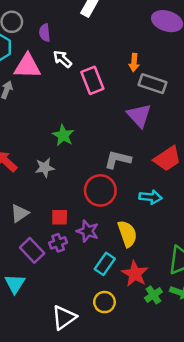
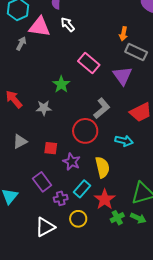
pink rectangle: (92, 80) -> (89, 63), moved, turned -35
gray L-shape: (118, 160) -> (102, 108), turned 120
purple cross: (58, 243) -> (61, 198), moved
purple rectangle: (32, 250) -> (42, 182), moved

